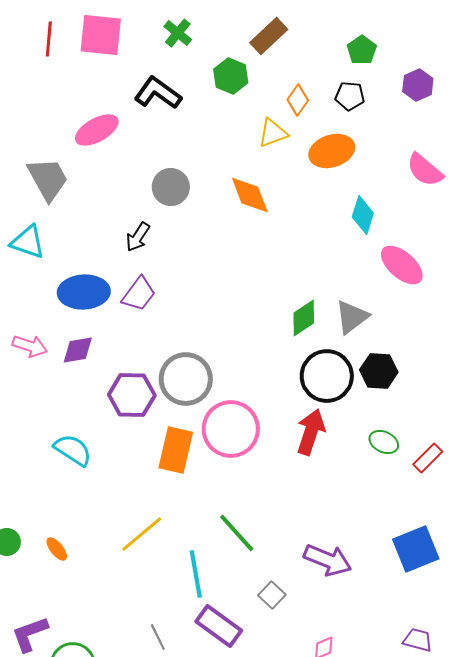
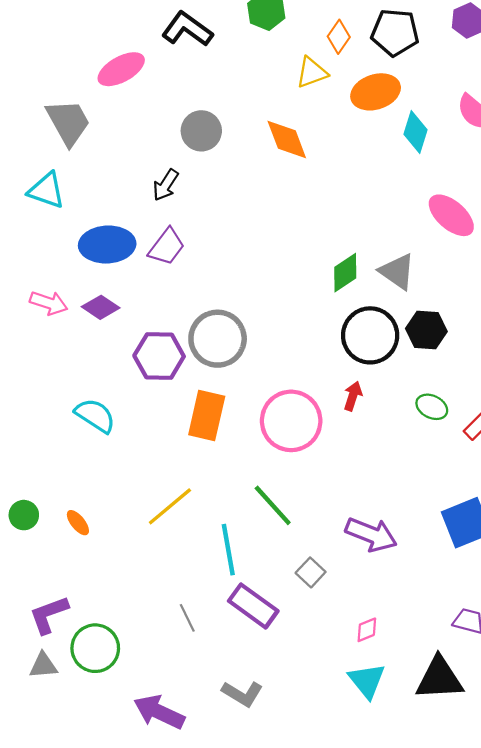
black pentagon: (350, 96) -> (395, 32), size x1.5
cyan diamond: (363, 215) -> (416, 132), moved
gray triangle: (352, 317) -> (397, 272), turned -48
purple diamond: (78, 350) -> (101, 307), turned 44
pink circle: (231, 429) -> (291, 421), moved
red arrow: (311, 432) -> (353, 396), size x0.6

